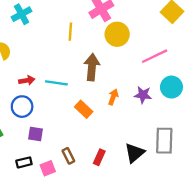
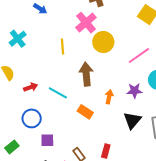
red arrow: (27, 80) -> (31, 87), moved
cyan line: (56, 83) -> (58, 93), turned 30
black triangle: (135, 153) -> (132, 120), moved

